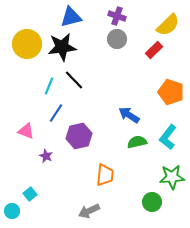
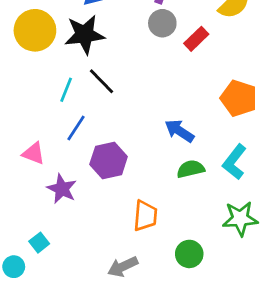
red rectangle: (154, 50) -> (196, 39), moved
purple star: (46, 156) -> (62, 189), size x1.5
green circle: (152, 202) -> (189, 254), moved

